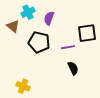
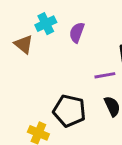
black pentagon: (39, 42) -> (69, 111), moved

